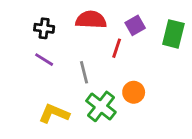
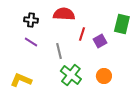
purple square: (135, 25) -> (100, 41), moved
orange circle: (134, 92) -> (104, 76), moved
yellow L-shape: (54, 114) -> (21, 80), moved

